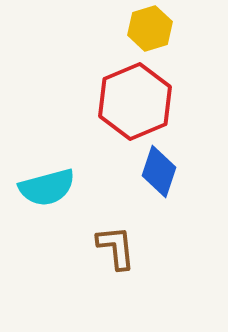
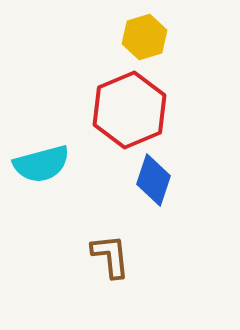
cyan semicircle: (47, 187) -> (41, 164), moved

